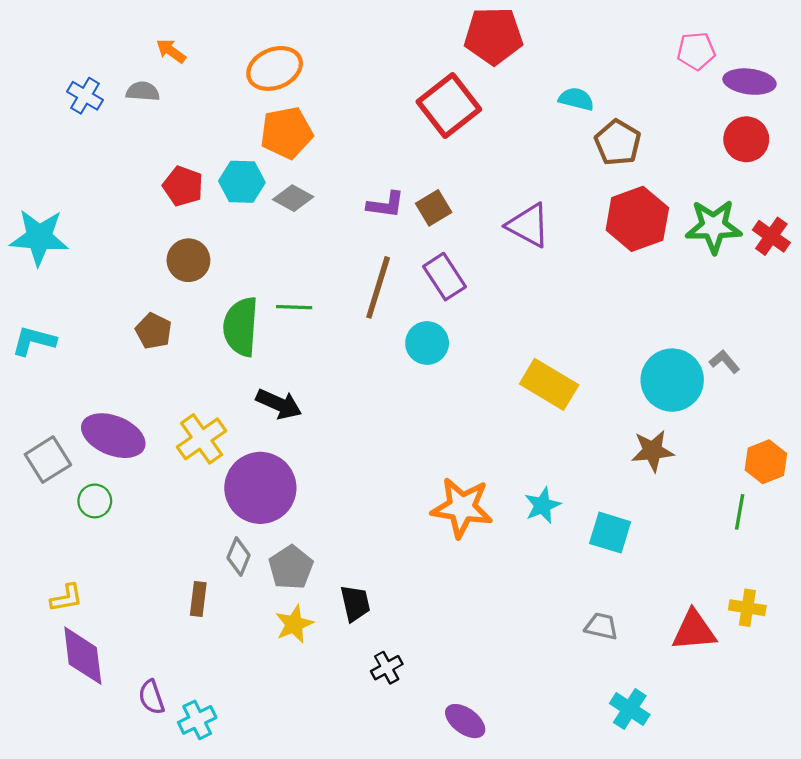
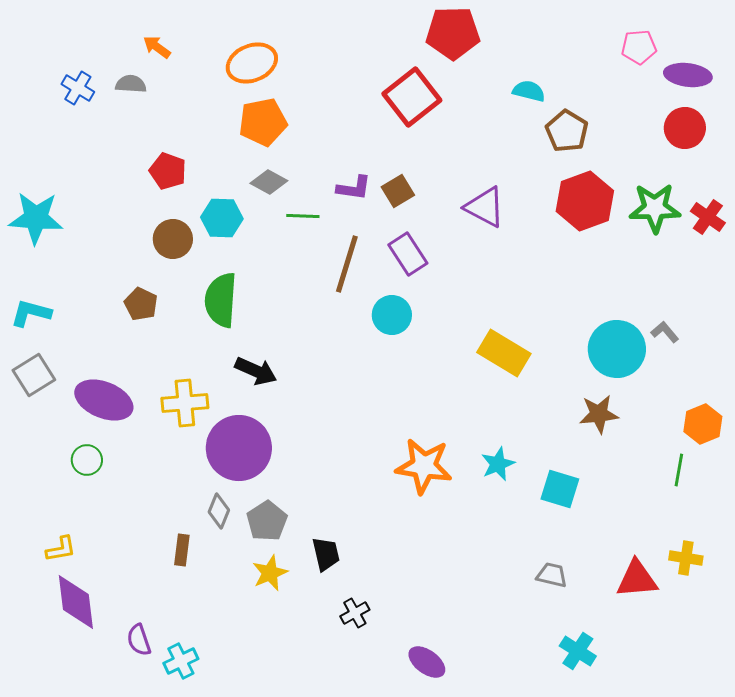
cyan hexagon: (242, 182) -> (222, 218), moved
green line: (294, 307) -> (303, 216), moved
yellow cross: (202, 439) -> (185, 403), turned 30
gray square: (48, 460) -> (34, 375), moved

